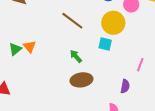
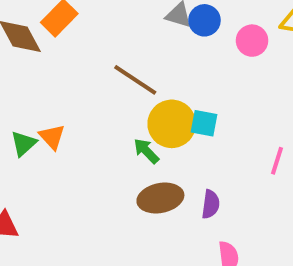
yellow circle: (113, 23) -> (172, 124), moved
purple semicircle: (125, 86) -> (211, 204), moved

